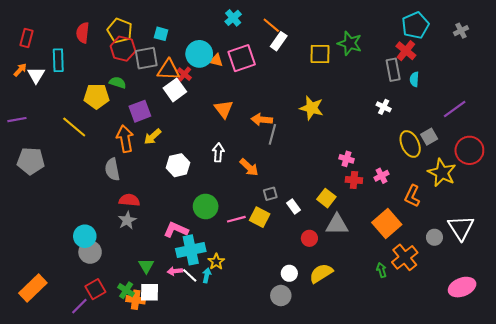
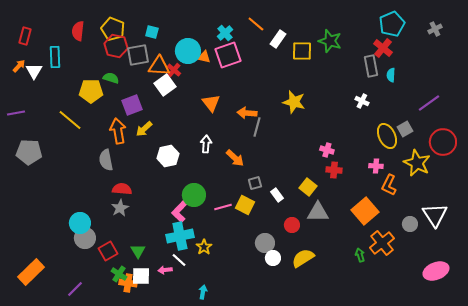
cyan cross: (233, 18) -> (225, 33), moved
white rectangle: (279, 41) -> (278, 39), moved
pink cross: (381, 176) -> (376, 166), moved, turned 32
pink L-shape: (176, 230) -> (180, 211), moved, turned -70
pink arrow: (175, 271) -> (165, 270), moved
cyan arrow: (207, 275) -> (203, 292), moved
red square: (95, 289) -> (108, 251), moved
gray circle: (281, 296) -> (265, 243), moved

